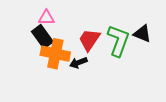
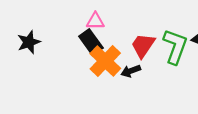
orange cross: (55, 54) -> (105, 61), turned 32

